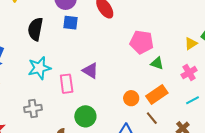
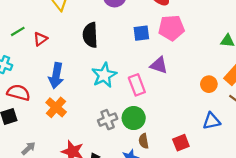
blue square: (71, 23) -> (141, 33), moved
pink pentagon: (142, 42) -> (171, 28), moved
green circle: (85, 116) -> (134, 118), moved

